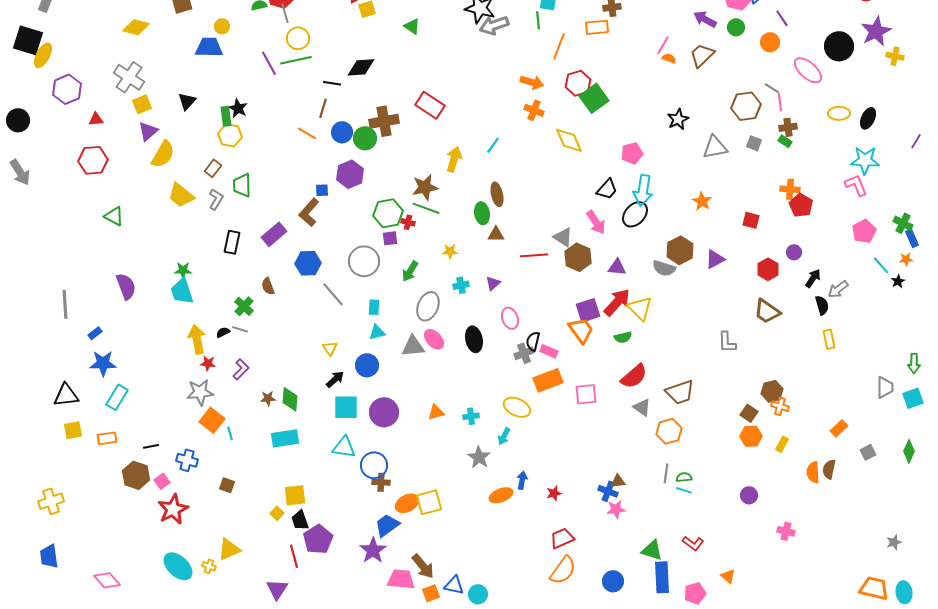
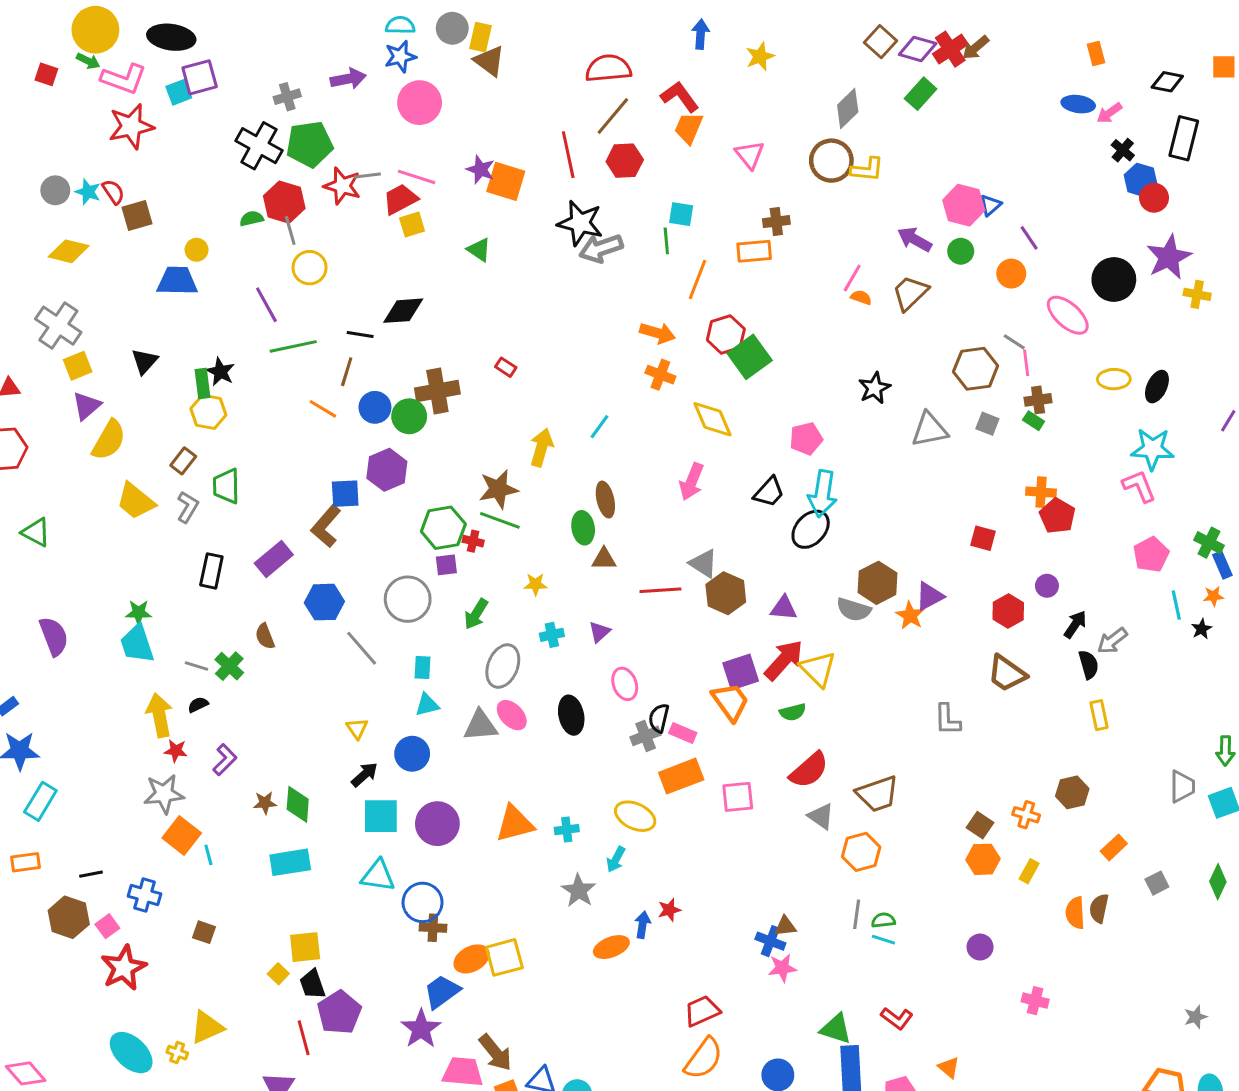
green line: (296, 60) -> (293, 346), moved
red rectangle: (430, 105) -> (506, 367), size x0.5
blue square: (322, 190) -> (345, 494), size x1.5
orange star: (702, 201) -> (910, 615), moved
pink arrow: (596, 222) -> (692, 482), moved, turned 55
cyan line: (881, 265) -> (1176, 605), turned 30
gray line: (240, 329) -> (197, 666), moved
brown hexagon: (772, 391) -> (1072, 792), moved
orange triangle: (436, 412) -> (515, 824), size x1.6
red star: (554, 493) -> (669, 910), moved

